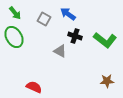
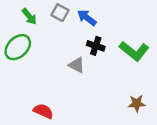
green arrow: (15, 13) -> (29, 16), moved
gray square: (44, 19) -> (60, 13), moved
green ellipse: (14, 37) -> (18, 47), turned 75

